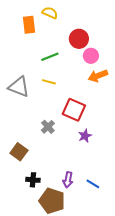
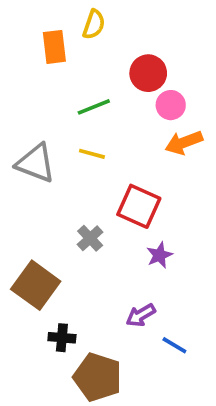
yellow semicircle: (50, 13) -> (94, 24), turned 84
brown square: (19, 152) -> (36, 285), size x1.4
purple arrow: (68, 180) -> (141, 315), moved, turned 49

